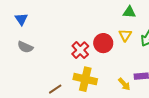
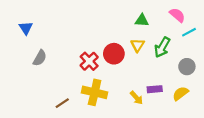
gray semicircle: (25, 47) -> (40, 58), moved, turned -84

